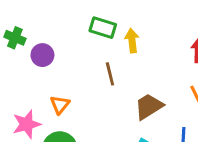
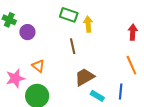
orange triangle: (60, 105) -> (38, 66), turned -32
brown trapezoid: (149, 106) -> (85, 77), moved

